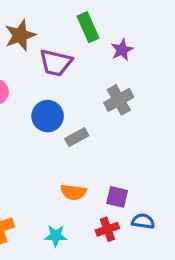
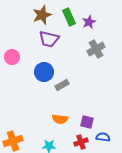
brown star: (20, 35) -> (42, 15), moved
purple star: (122, 50) -> (89, 22), moved
gray cross: (119, 100) -> (96, 49), moved

